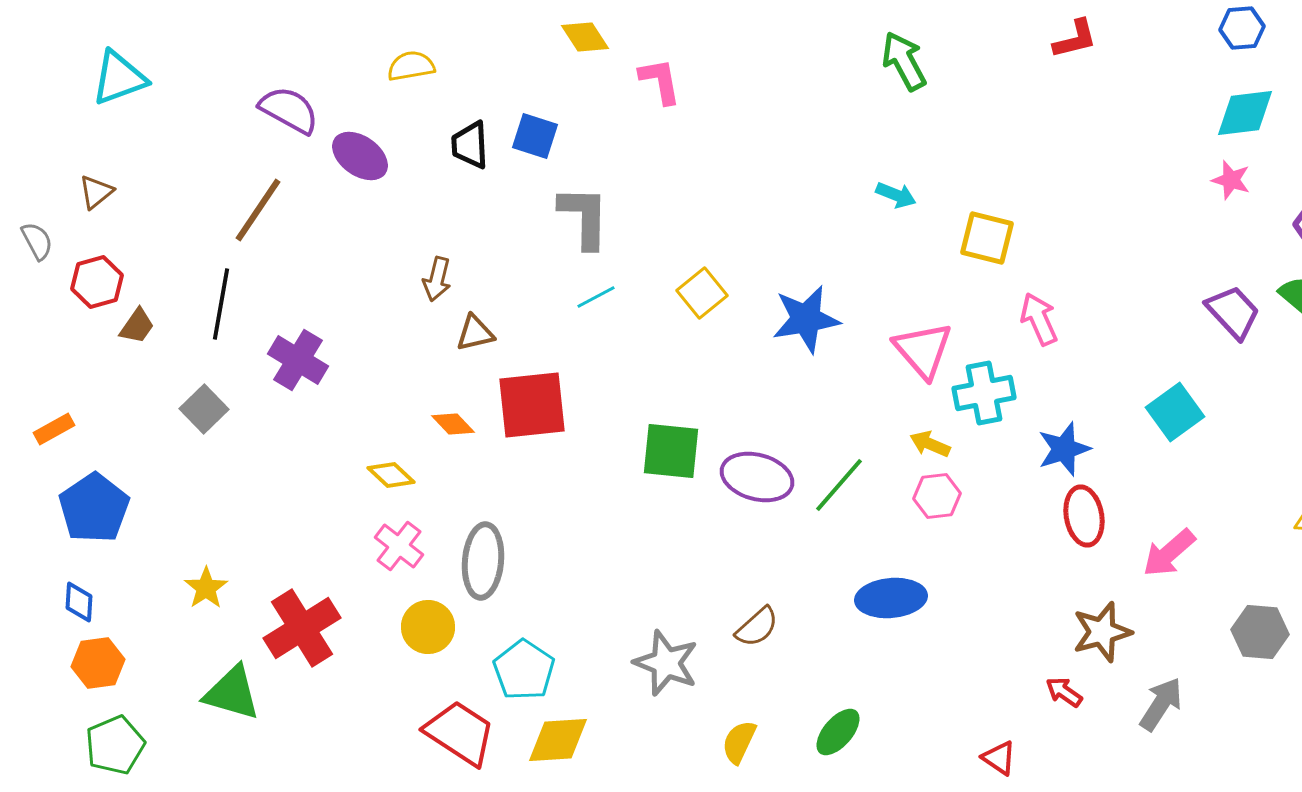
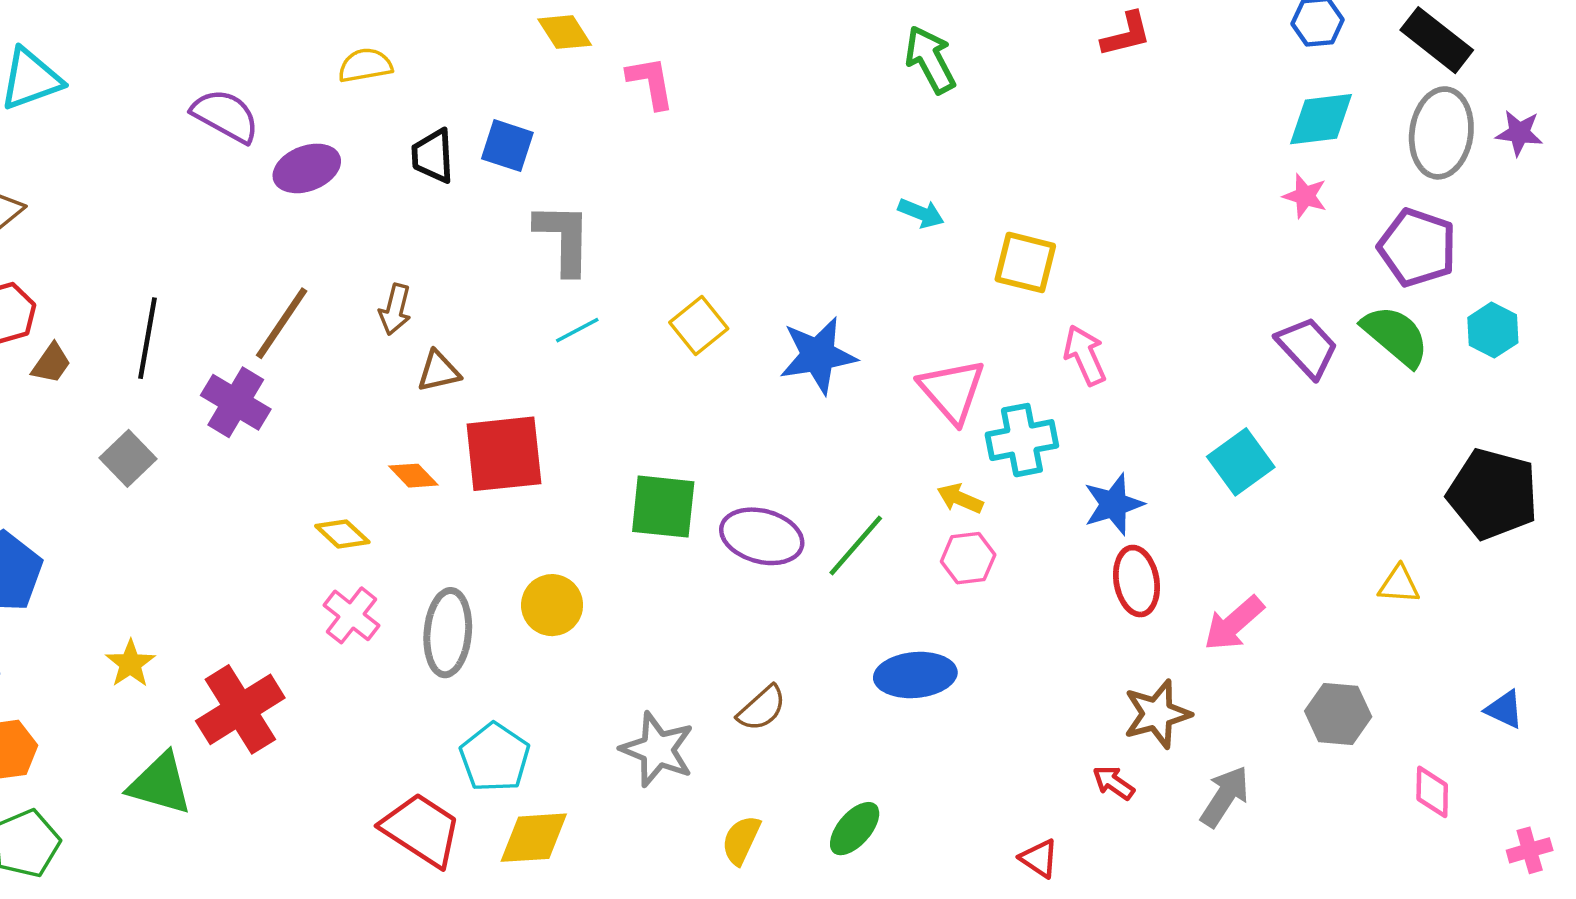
purple ellipse: (360, 156) -> (307, 168), turned -56
brown line: (258, 210) -> (282, 323), moved
yellow circle: (428, 627) -> (552, 605), moved

